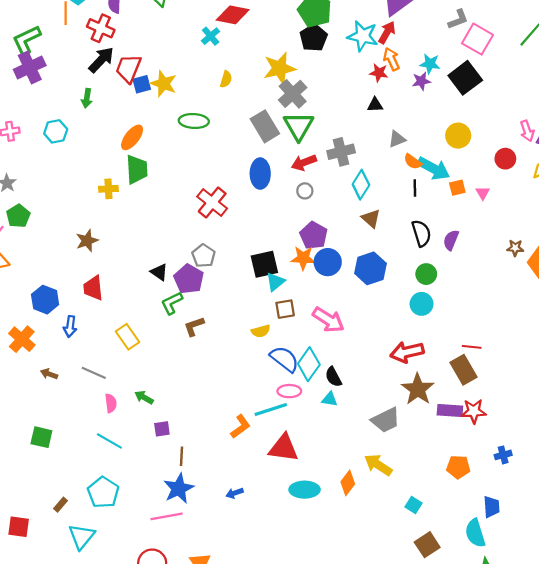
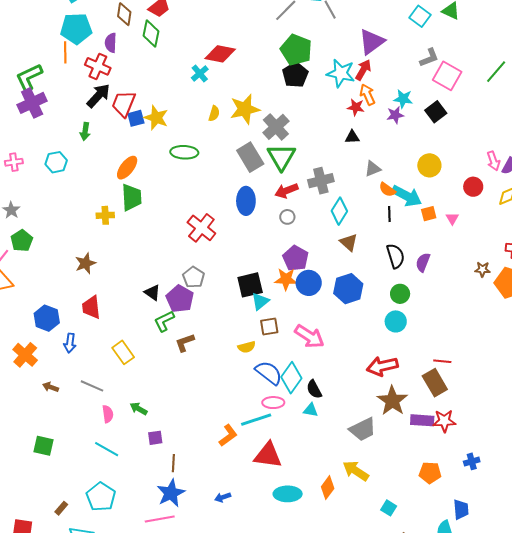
yellow star: (279, 68) -> (245, 109), moved
black square: (465, 78) -> (436, 112), size x0.7

